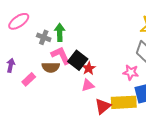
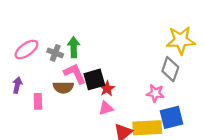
pink ellipse: (19, 21) -> (26, 49), moved
black square: (78, 60) -> (94, 79), turned 36
pink rectangle: (29, 79) -> (38, 101), turned -48

